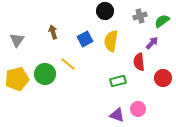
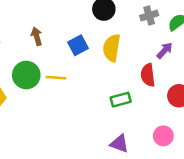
yellow line: (68, 64) -> (56, 78), turned -35
green circle: (45, 74) -> (26, 75), moved
pink circle: (138, 109) -> (163, 136), moved

